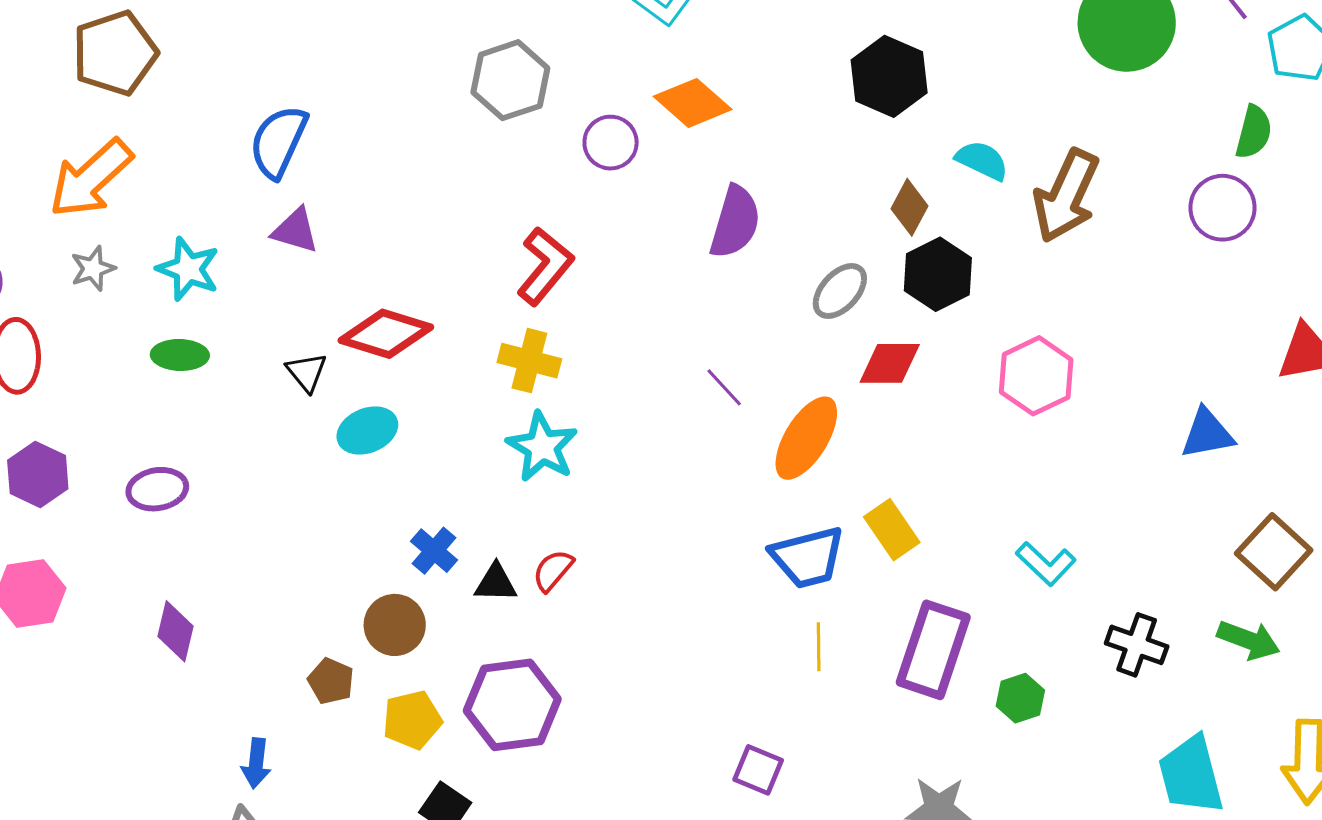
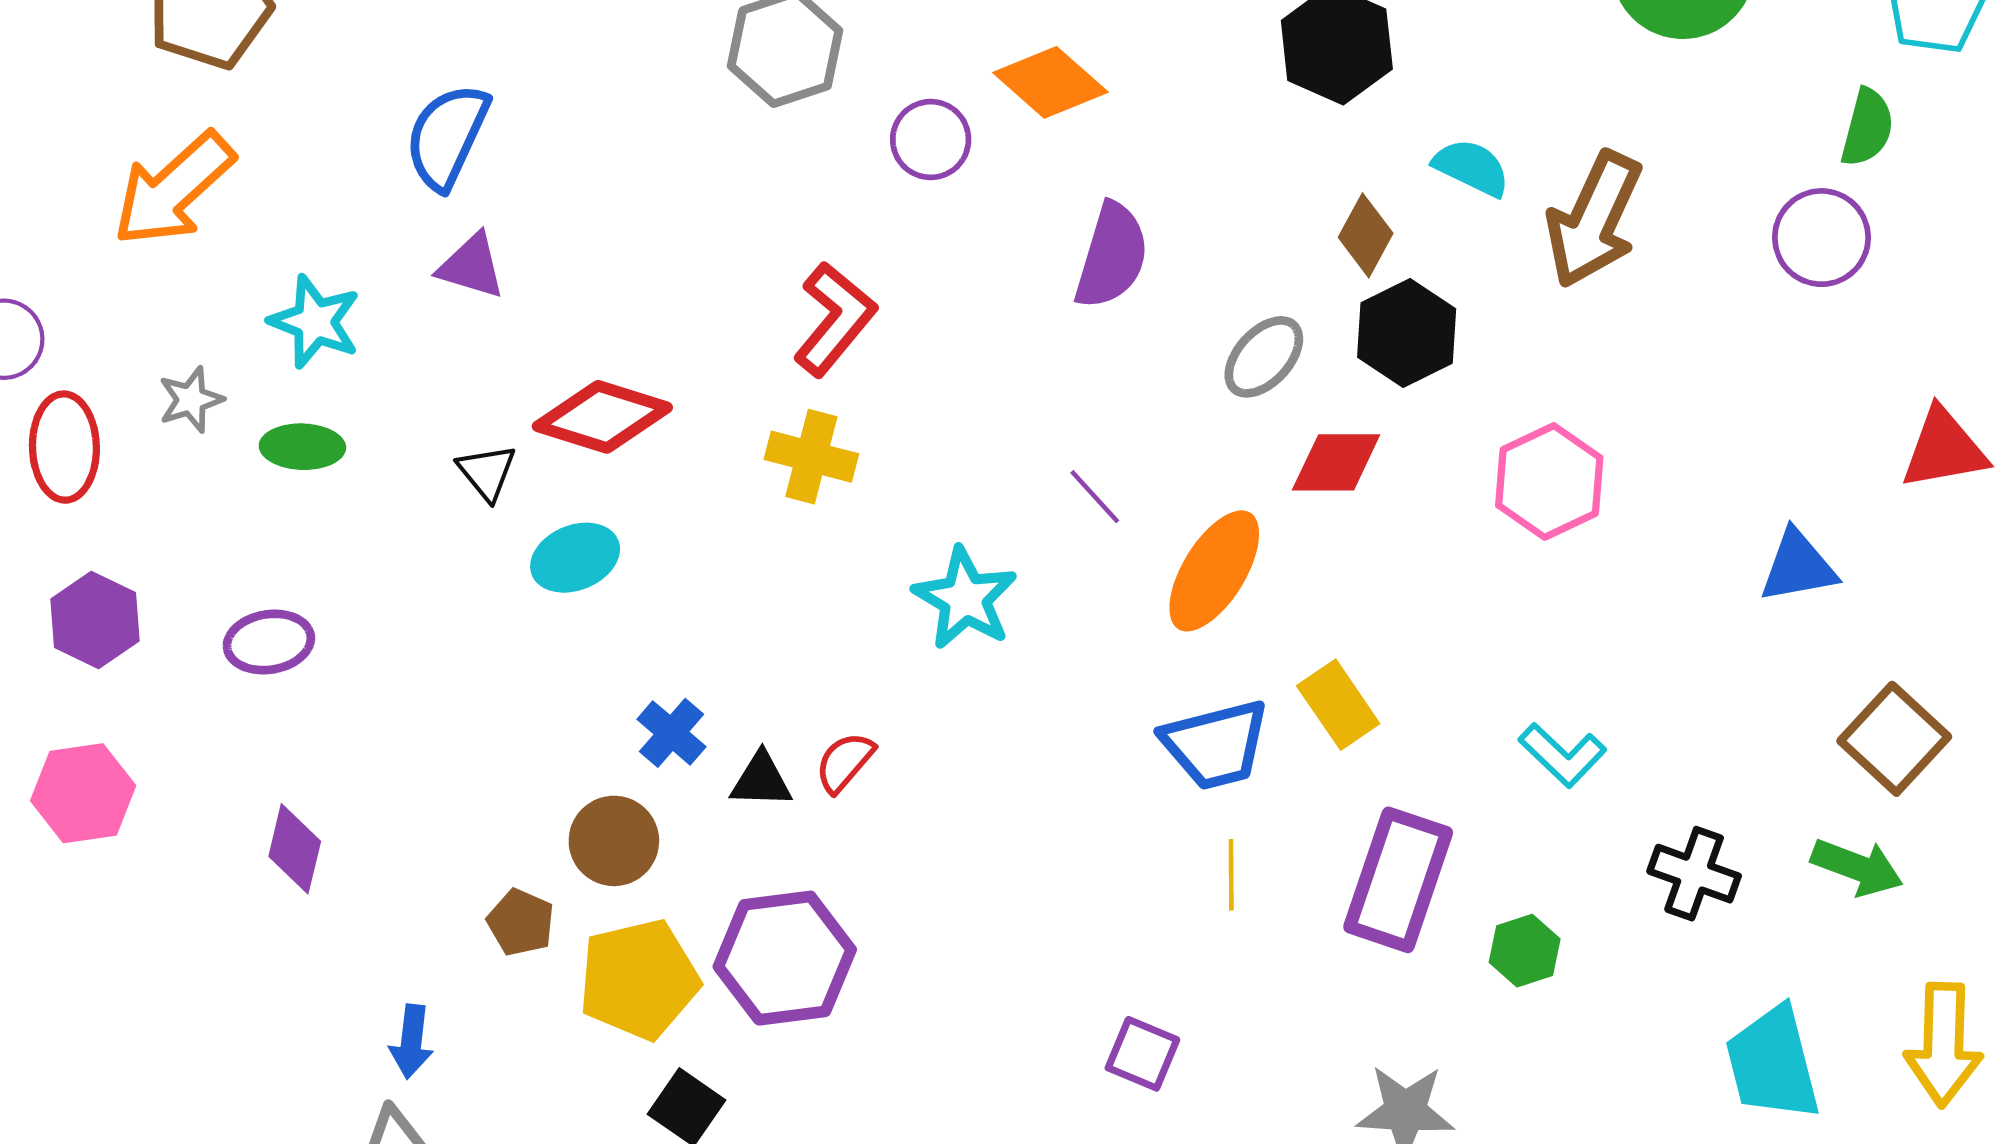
gray star: (93, 269) -> (191, 400), moved
cyan star: (542, 447) -> (965, 598), moved
yellow pentagon: (412, 720) -> (639, 979), size x1.4

